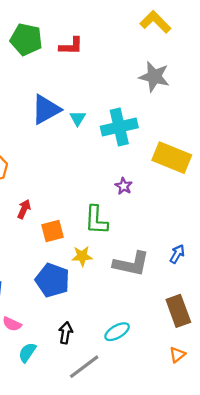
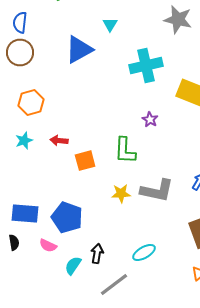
cyan triangle: (78, 118) -> (110, 24), moved
red arrow: (24, 209) -> (59, 140), turned -108
yellow star: (82, 256) -> (121, 194), moved
blue pentagon: (52, 280) -> (67, 218), moved
cyan semicircle: (27, 352) -> (73, 266), moved

